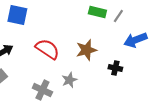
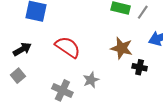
brown star: (86, 50) -> (122, 48), moved, turned 30

